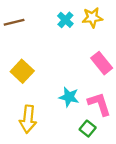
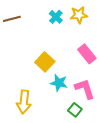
yellow square: (22, 71) -> (45, 62), moved

